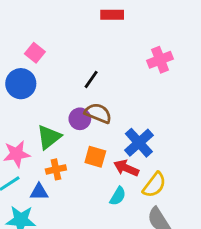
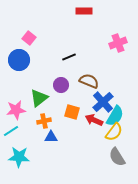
black line: (91, 79) -> (69, 57), turned 32
brown semicircle: (98, 113) -> (89, 81), moved
blue triangle: (39, 192) -> (51, 137), moved
cyan semicircle: (118, 196) -> (115, 116), moved, size x1.5

